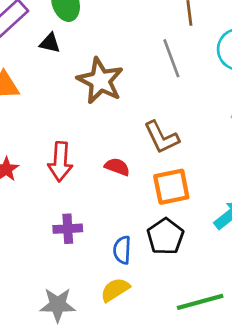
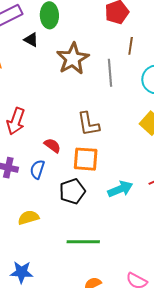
brown star: (100, 81) -> (73, 59), moved
red semicircle: (117, 167) -> (52, 145), moved
blue semicircle: (122, 250) -> (37, 169), moved

